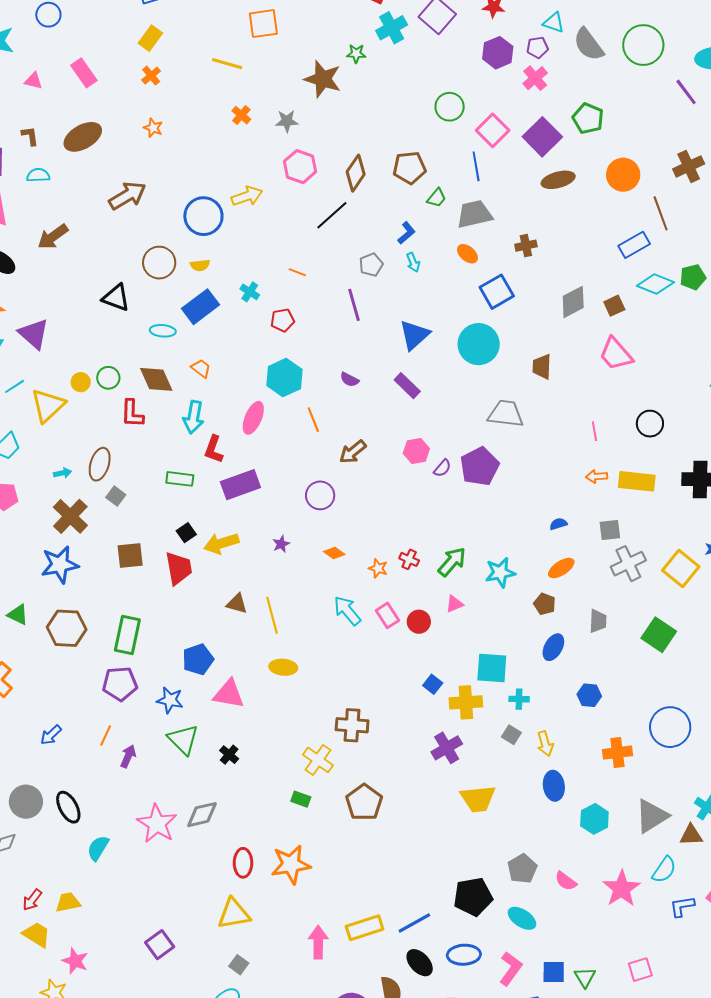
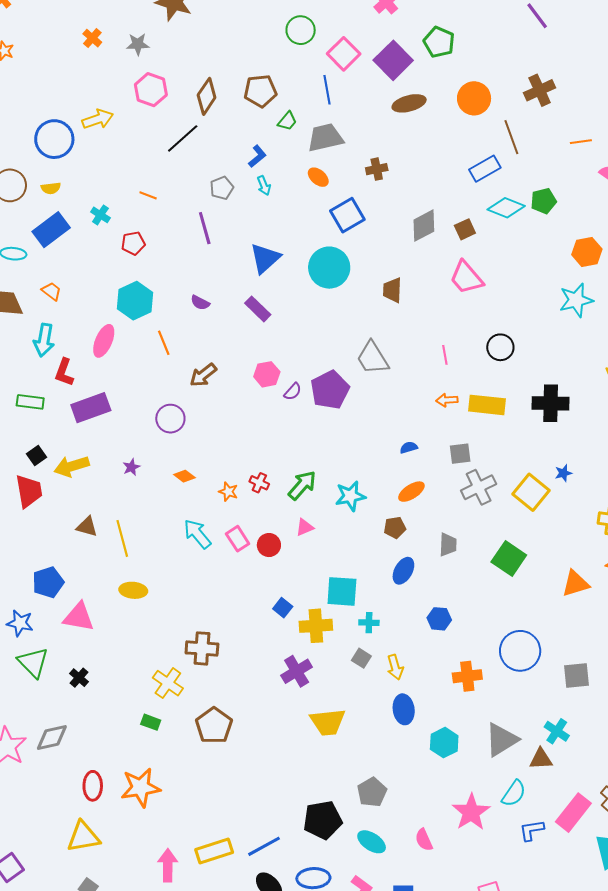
gray trapezoid: (506, 414) -> (373, 358), moved, turned -129
brown pentagon: (545, 604) -> (395, 528), turned -30
pink semicircle: (566, 881) -> (424, 840), moved, turned 30

